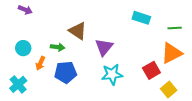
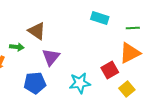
purple triangle: (104, 47) -> (51, 57), moved
blue pentagon: (66, 72) -> (35, 83), moved
cyan star: (112, 74) -> (80, 83), moved

